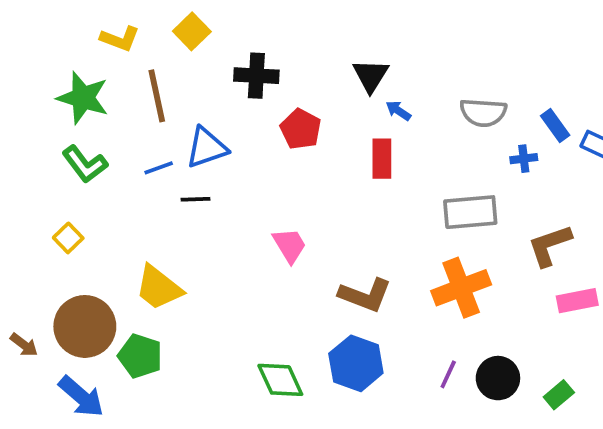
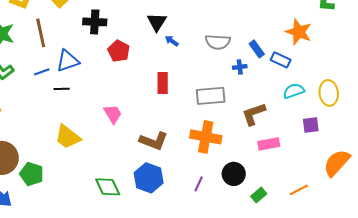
red rectangle: (382, 159) -> (163, 83), moved
yellow trapezoid: (159, 288) -> (68, 137), moved
orange cross: (461, 288) -> (206, 137), turned 32
black circle: (498, 378) -> (234, 174), moved

